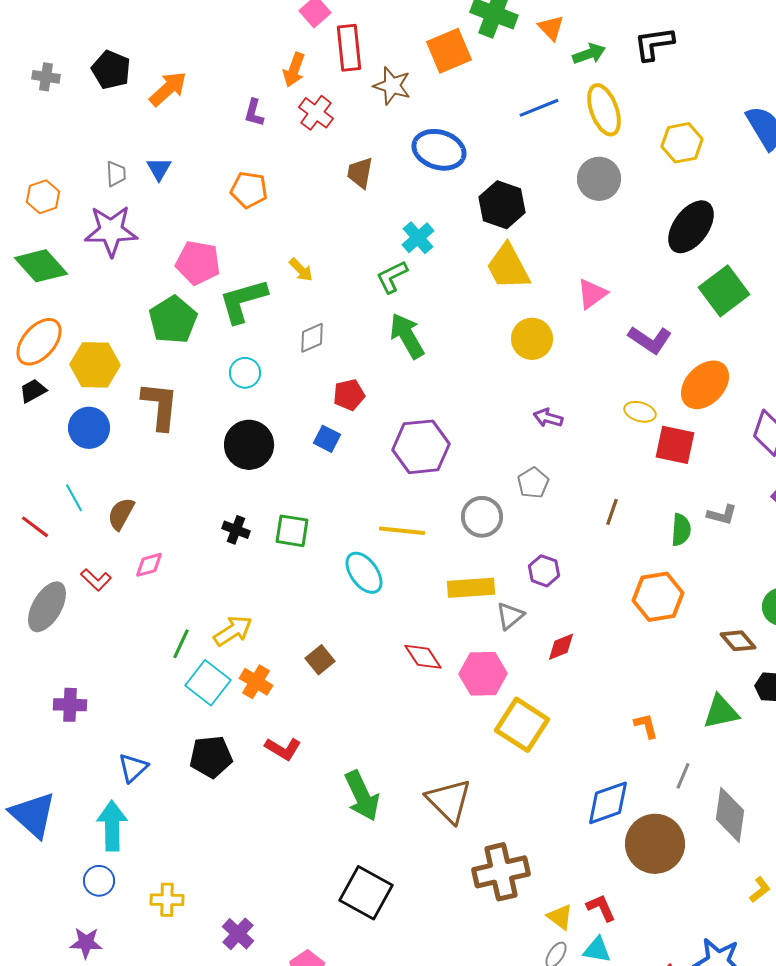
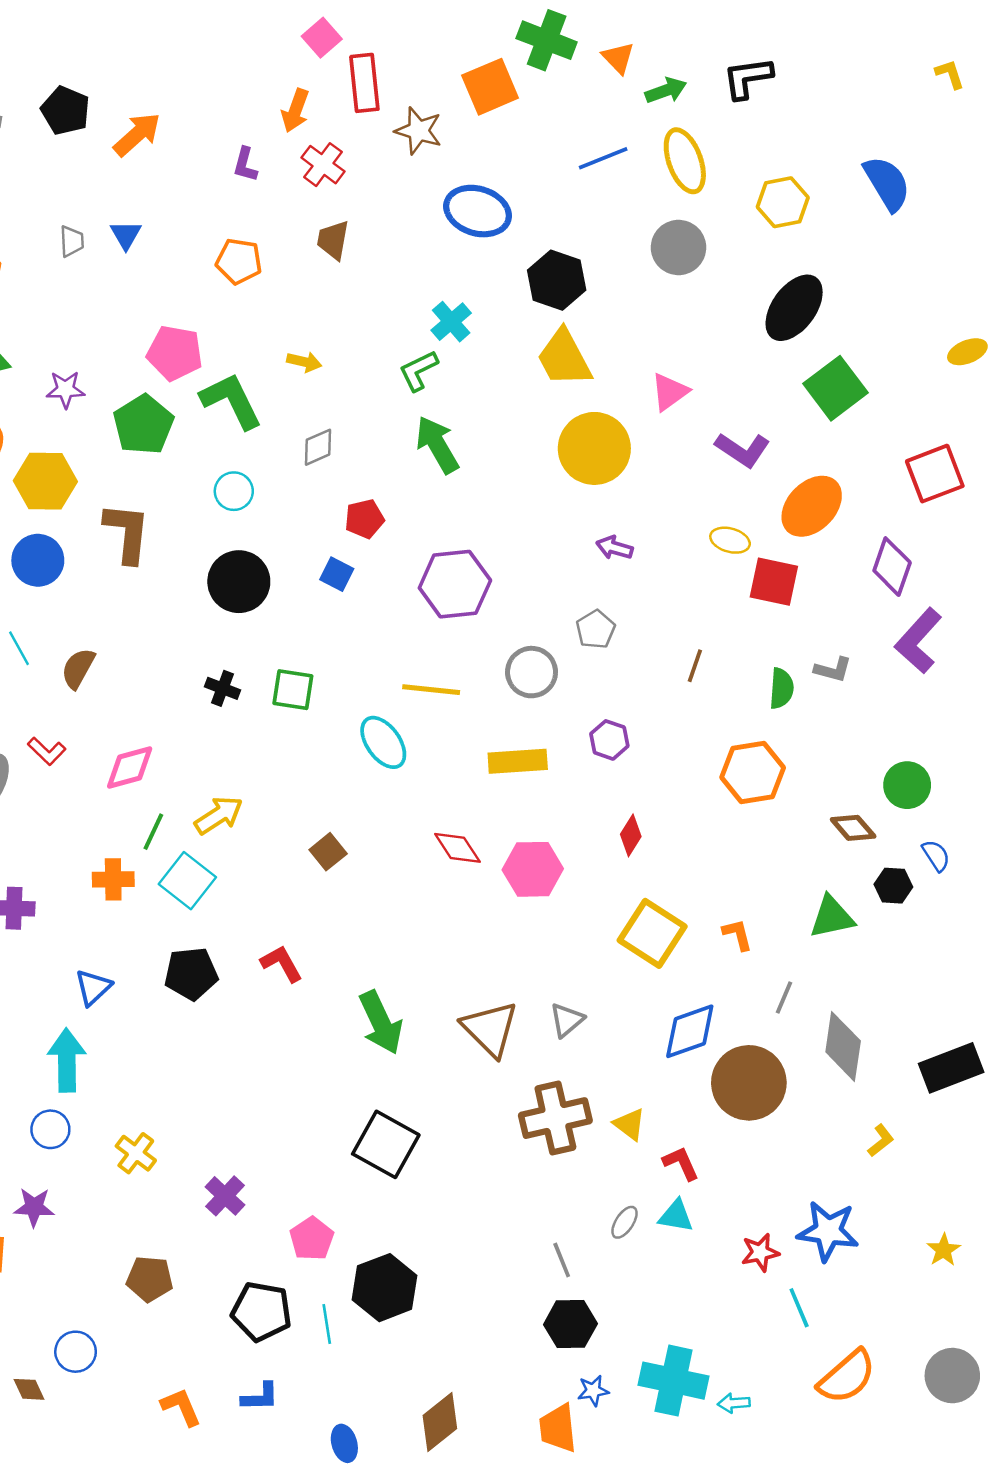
brown trapezoid: (360, 173) -> (333, 240), moved
purple star: (111, 231) -> (65, 389), moved, size x0.6
yellow arrow: (301, 270) -> (304, 362), turned -32
green L-shape: (243, 301) -> (231, 401), turned 80
yellow circle: (532, 339) -> (594, 448), size x1.4
pink diamond: (149, 565) -> (130, 768), moved, size x1.4
gray triangle: (510, 616) -> (567, 1020), moved
red diamond: (561, 647) -> (631, 835), turned -36
orange cross: (256, 682) -> (113, 879), moved, turned -32
yellow square: (522, 725) -> (652, 933), moved
red L-shape: (283, 749) -> (282, 964), turned -150
yellow cross: (167, 900) -> (136, 1153), turned 36
yellow triangle: (560, 917) -> (630, 1124), moved

